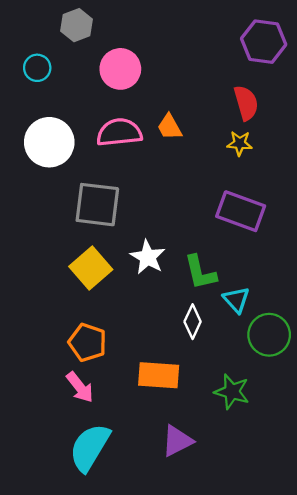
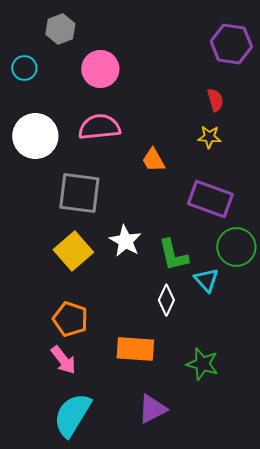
red semicircle: (246, 103) -> (215, 100), size x0.7
orange trapezoid: (170, 127) -> (153, 160), moved
green circle: (269, 335) -> (236, 247), moved

